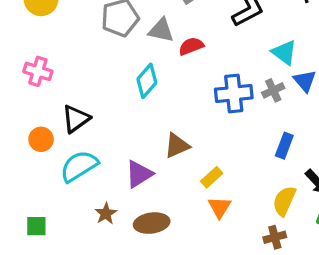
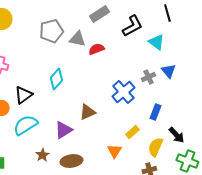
cyan triangle: (284, 52) -> (156, 42), moved
cyan diamond: (147, 81) -> (56, 79), moved
blue cross: (234, 94) -> (123, 92), moved, turned -35
yellow rectangle: (212, 177) -> (132, 132), moved

